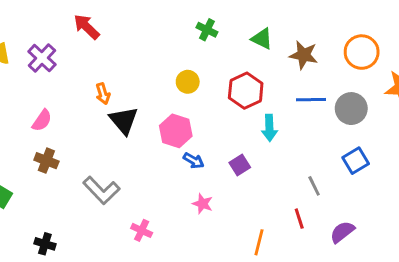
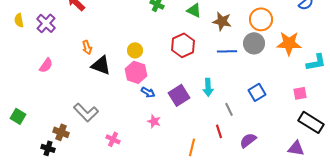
yellow circle: (188, 82) -> (135, 50), moved
gray circle: (351, 109) -> (254, 43), moved
black triangle: (124, 120) -> (101, 65), turned -30
cyan arrow: (269, 128) -> (208, 87), moved
brown cross: (46, 161) -> (61, 132), moved
purple square: (240, 165) -> (179, 95), size x1.5

